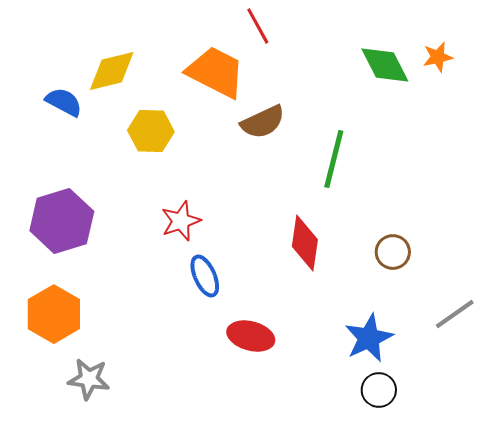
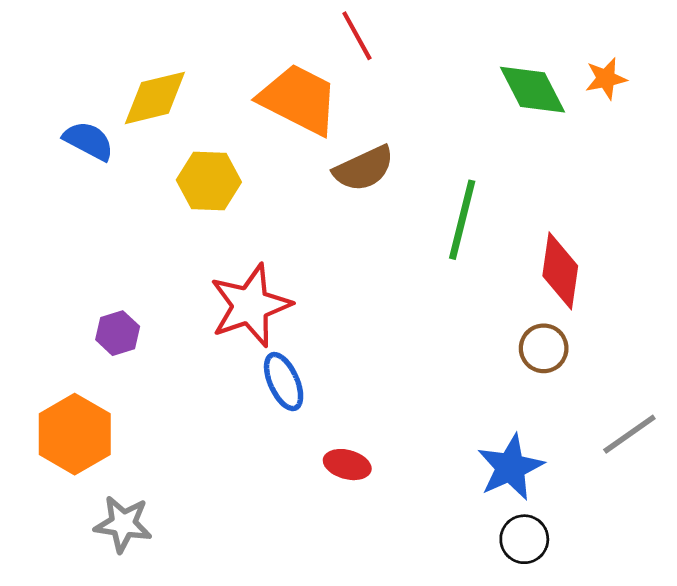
purple hexagon: (62, 221) -> (118, 333), moved, size x0.5
red star: (181, 221) -> (250, 305), size x1.5
red diamond: (305, 243) -> (560, 271), moved
red ellipse: (251, 336) -> (347, 465), size x0.7

